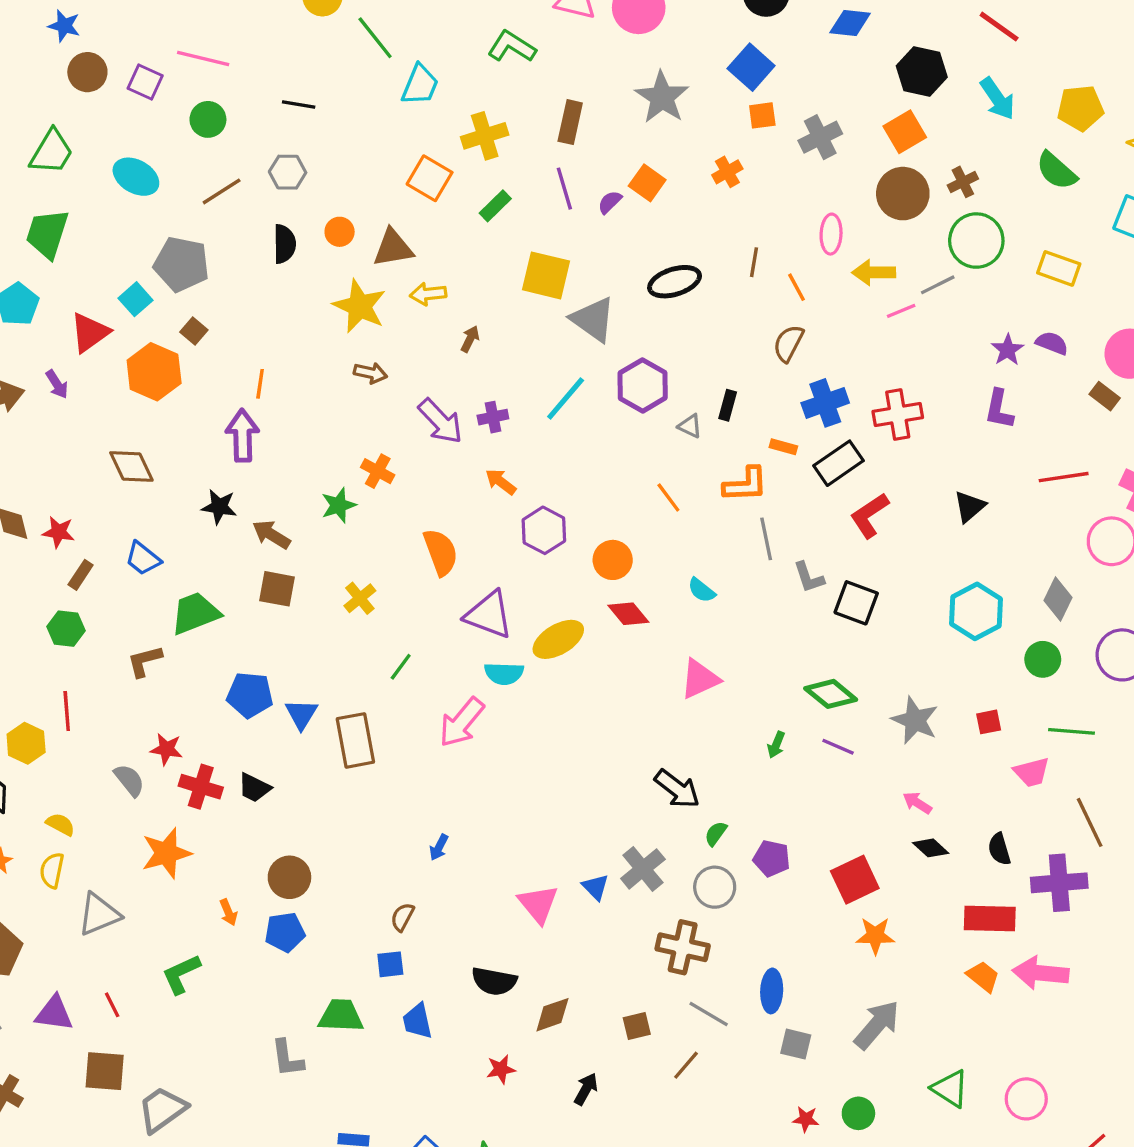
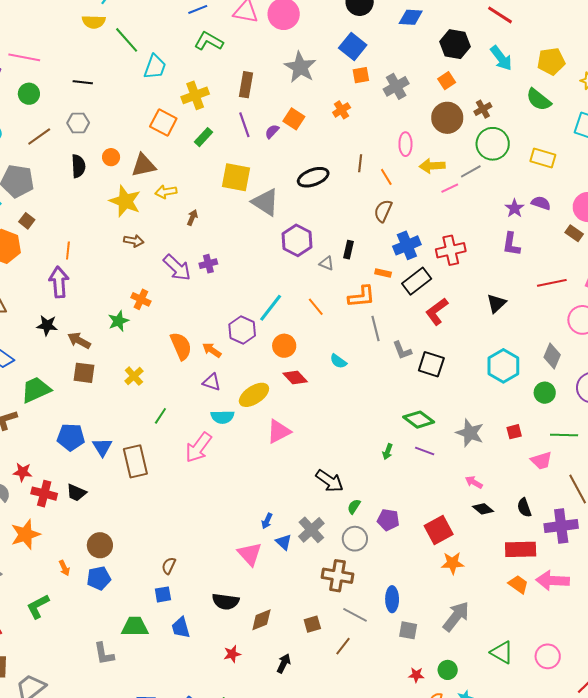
orange square: (905, 132) -> (447, 81), size x0.7
cyan line: (566, 399) -> (271, 308), moved
orange arrow: (501, 482) -> (212, 350), moved
purple triangle: (489, 615) -> (212, 382), size x0.6
pink triangle: (700, 679) -> (279, 432), moved
blue arrow: (439, 847) -> (267, 521), moved

